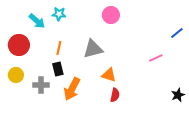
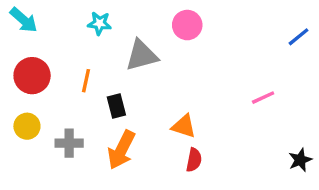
cyan arrow: (37, 21) -> (24, 20), moved
blue line: (177, 33) -> (298, 37), moved
orange line: (59, 48) -> (86, 81), moved
gray triangle: (93, 49) -> (142, 55), moved
black rectangle: (58, 69) -> (116, 106), moved

